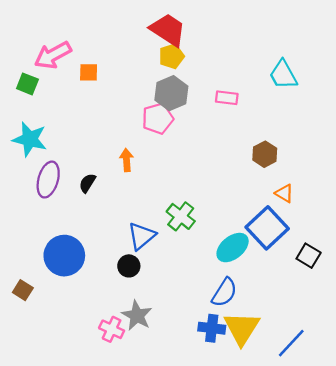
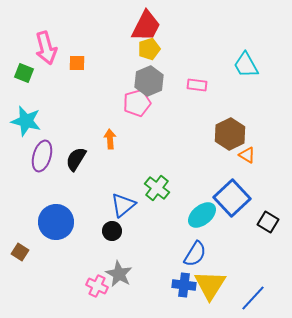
red trapezoid: (168, 30) -> (146, 26), turned 84
pink arrow: (53, 55) -> (46, 48), turned -76
brown hexagon: (265, 154) -> (230, 134), size x1.4
black semicircle: (87, 183) -> (76, 159), size x1.4
orange triangle: (284, 193) -> (247, 155), moved

